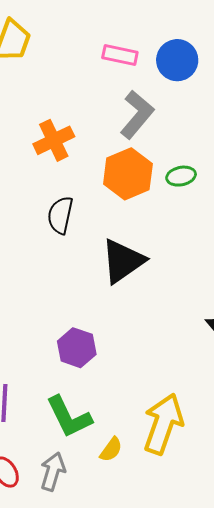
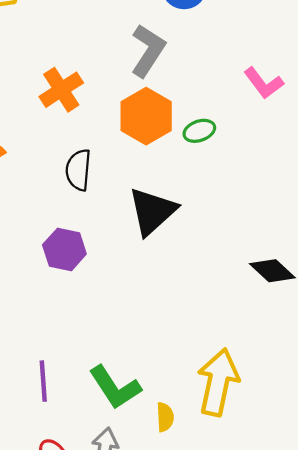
green ellipse: (181, 176) -> (199, 131), moved
purple hexagon: (77, 348) -> (64, 249), moved
yellow semicircle: (111, 450) -> (165, 417), turned -32

